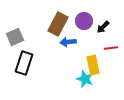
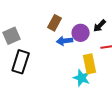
purple circle: (84, 21) -> (81, 33), moved
brown rectangle: (58, 24) -> (55, 23), size x0.7

